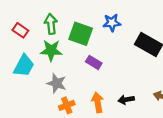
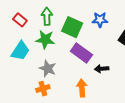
purple rectangle: (94, 62) -> (81, 53), size x1.5
black arrow: (126, 100) -> (102, 69), moved
orange cross: (67, 105) -> (43, 89), moved

